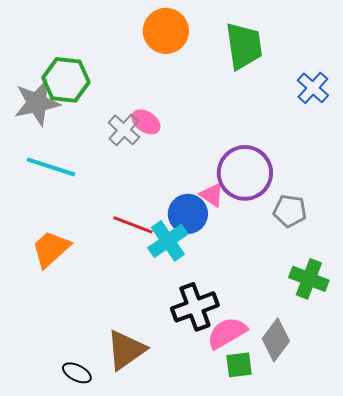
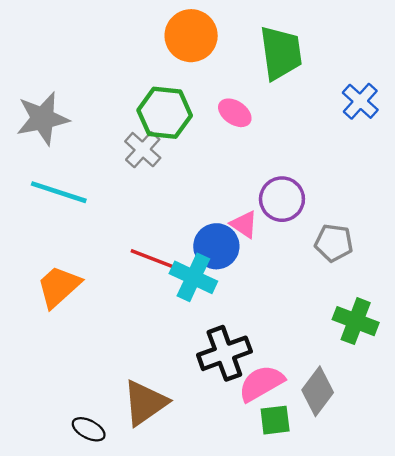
green hexagon: (66, 80) -> (165, 113), moved
pink ellipse: (146, 122) -> (235, 113), moved
purple circle: (245, 173) -> (282, 199), size x0.7
cyan cross: (168, 241) -> (193, 277), turned -30

